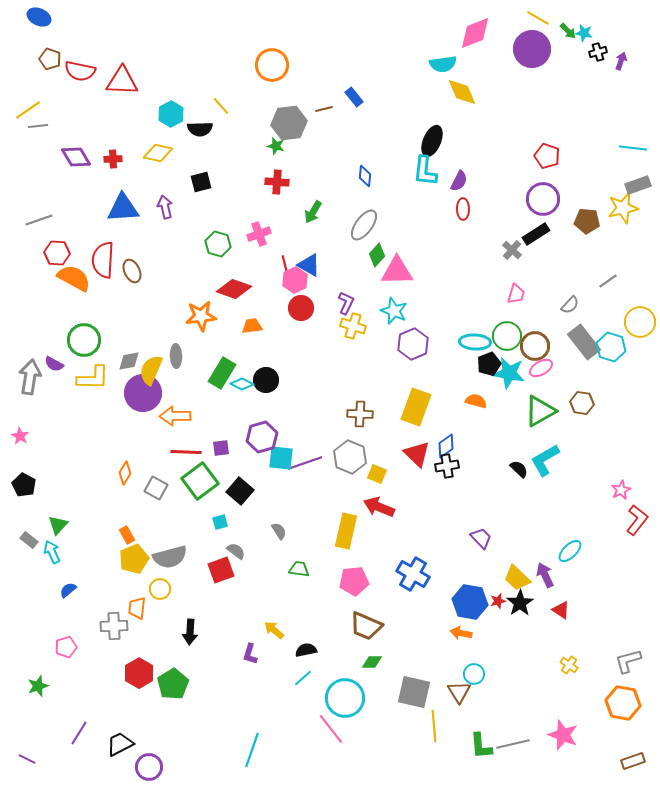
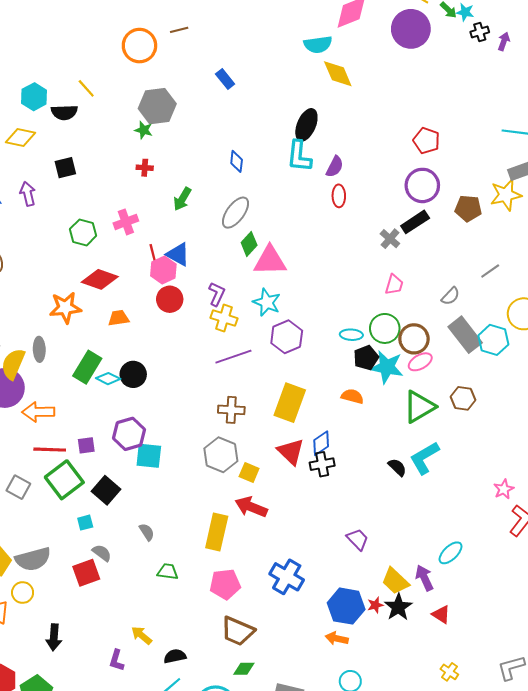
brown line: (324, 109) -> (179, 30), moved
red cross: (277, 182) -> (145, 168), size x0.7
cyan ellipse: (475, 342) -> (351, 335), size x0.7
purple line: (305, 463) -> (233, 357), moved

